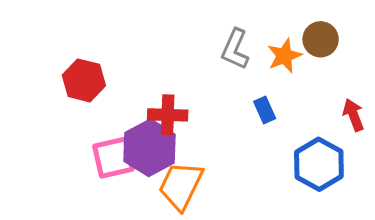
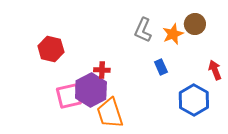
red cross: (168, 115) -> (102, 70), size x0.7
orange trapezoid: (181, 186) -> (110, 113), turned -44

